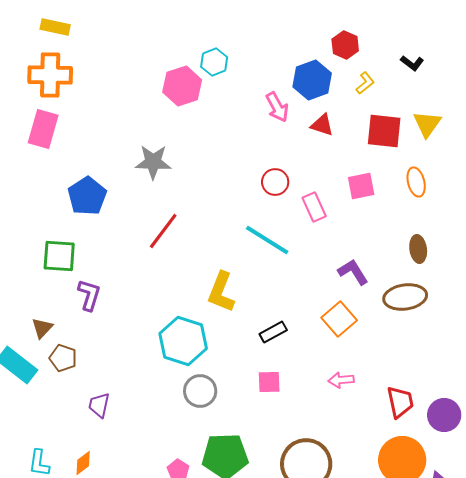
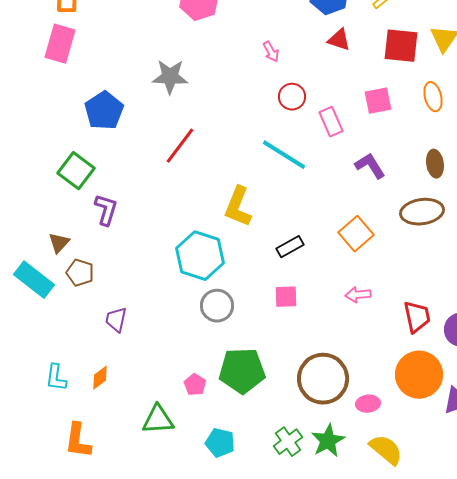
pink arrow: (277, 107) -> (271, 52), moved, size x0.7
green square: (59, 256) -> (76, 171), turned 33
purple L-shape: (353, 272) -> (370, 166), moved

